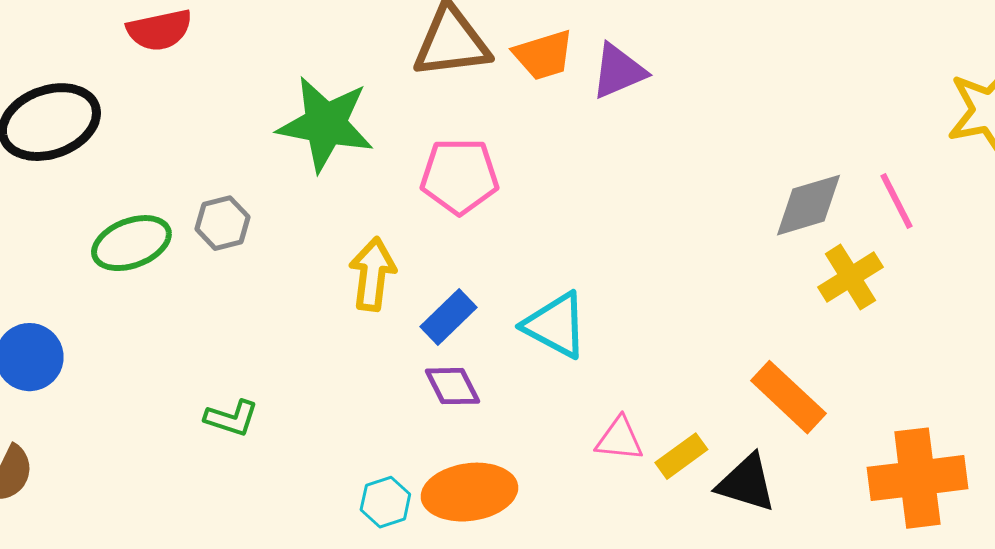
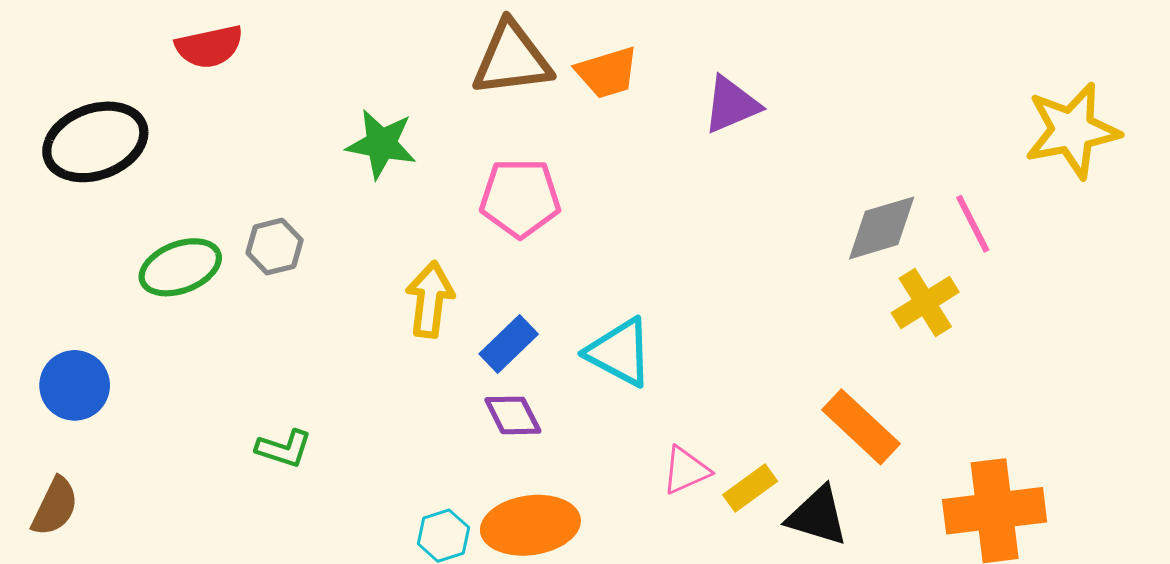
purple triangle: (618, 71) -> (731, 105), moved
green star: (325, 124) -> (381, 144), size x0.7
pink triangle: (619, 439) -> (686, 470), turned -30

